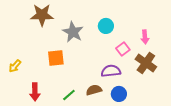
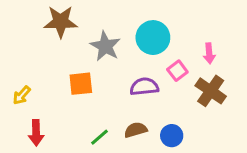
cyan circle: (106, 26) -> (153, 38), size x1.5
purple semicircle: (111, 71) -> (144, 87), moved
red arrow: (35, 92) -> (36, 133), moved

